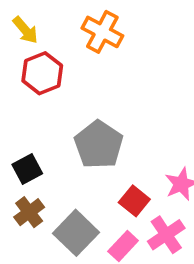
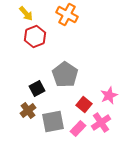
black square: (27, 169) -> (37, 88), moved
gray square: (76, 233) -> (53, 122), turned 35

